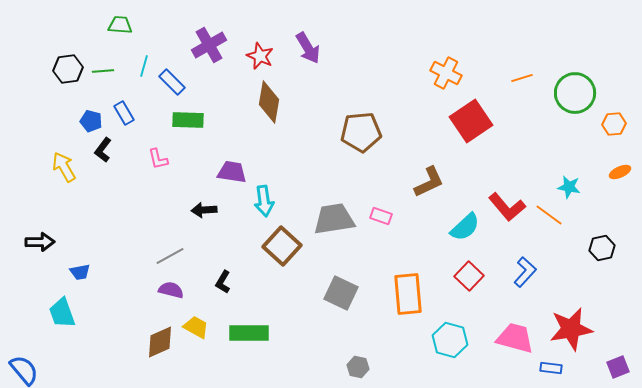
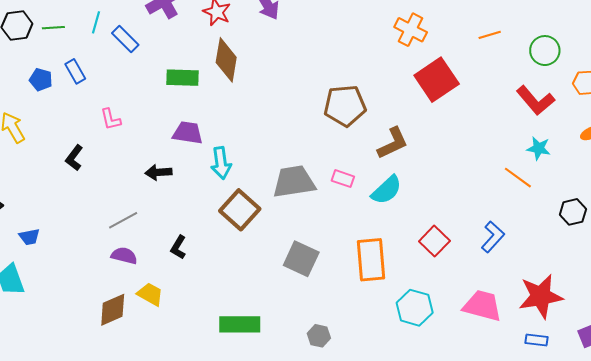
green circle: (575, 93) -> (545, 51), size x0.7
green rectangle: (188, 120) -> (182, 78), moved
brown pentagon: (361, 132) -> (345, 106), moved
black L-shape: (103, 150) -> (74, 158), moved
red L-shape: (507, 207) -> (535, 100), moved
cyan semicircle: (465, 227) -> (387, 190), moved
green rectangle: (249, 333) -> (240, 324), moved
blue rectangle: (551, 368) -> (537, 340), moved

